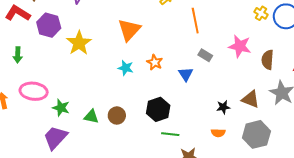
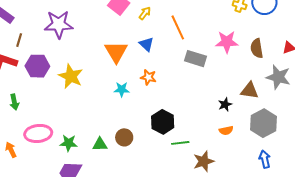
gray rectangle: (205, 55) -> (196, 59), size x1.5
blue triangle: (186, 74) -> (146, 44), moved

